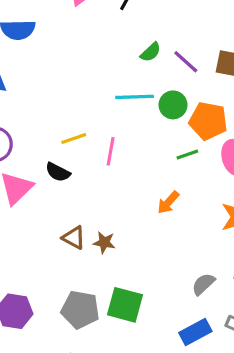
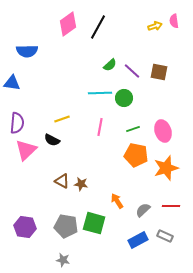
orange pentagon: (208, 121) -> (136, 155), moved
pink line: (111, 151) -> (100, 127), moved
orange arrow: (168, 202) -> (117, 201), moved, turned 105

